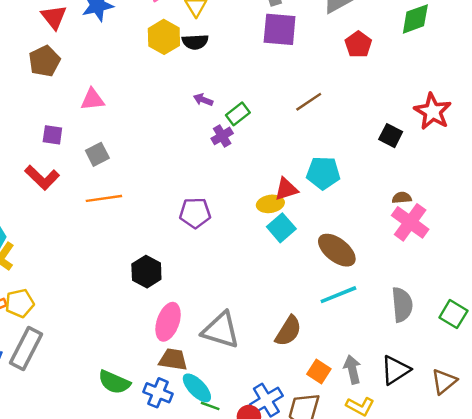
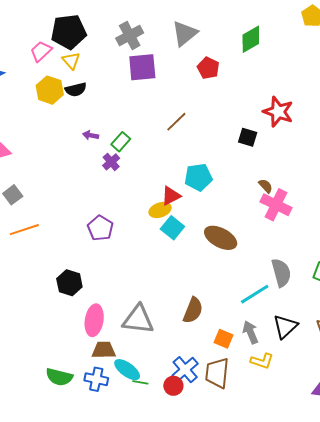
brown semicircle: (402, 198) -> (266, 186), turned 63
purple pentagon: (195, 213) -> (100, 228), turned -30
cyan line: (338, 295) -> (255, 294), moved

